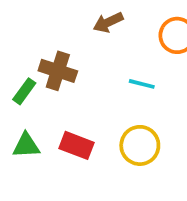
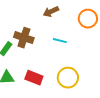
cyan line: (142, 84) -> (60, 41), moved

